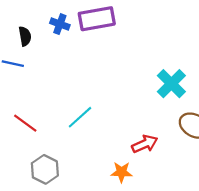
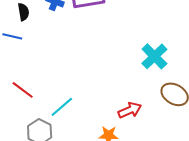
cyan line: (80, 117) -> (62, 107), moved

